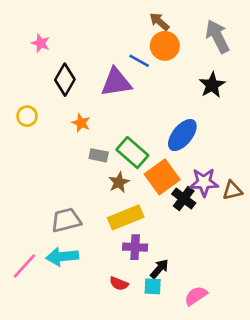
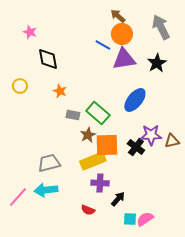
black diamond: (65, 80) -> (48, 59), turned -40
purple triangle: (116, 82) -> (124, 59), moved
orange square: (162, 177) -> (107, 145), moved, turned 35
cyan square: (153, 286) -> (130, 219), moved

